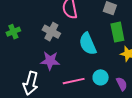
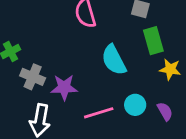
gray cross: (51, 32) -> (33, 77), moved

